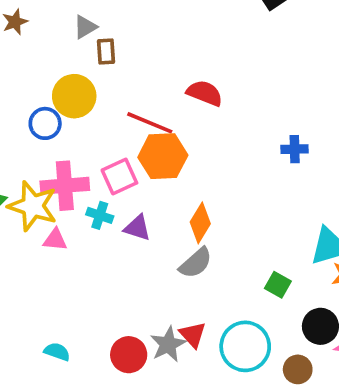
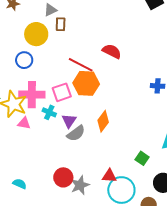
yellow circle: (74, 96) -> (36, 34), moved
purple triangle: (137, 228) -> (69, 121), turned 42
gray semicircle: (196, 263) -> (76, 133), moved
red triangle: (193, 335) -> (109, 176), moved, turned -49
red circle: (129, 355) -> (63, 177), moved

